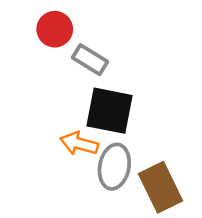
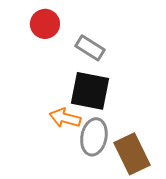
gray rectangle: (90, 60) -> (90, 48), moved

